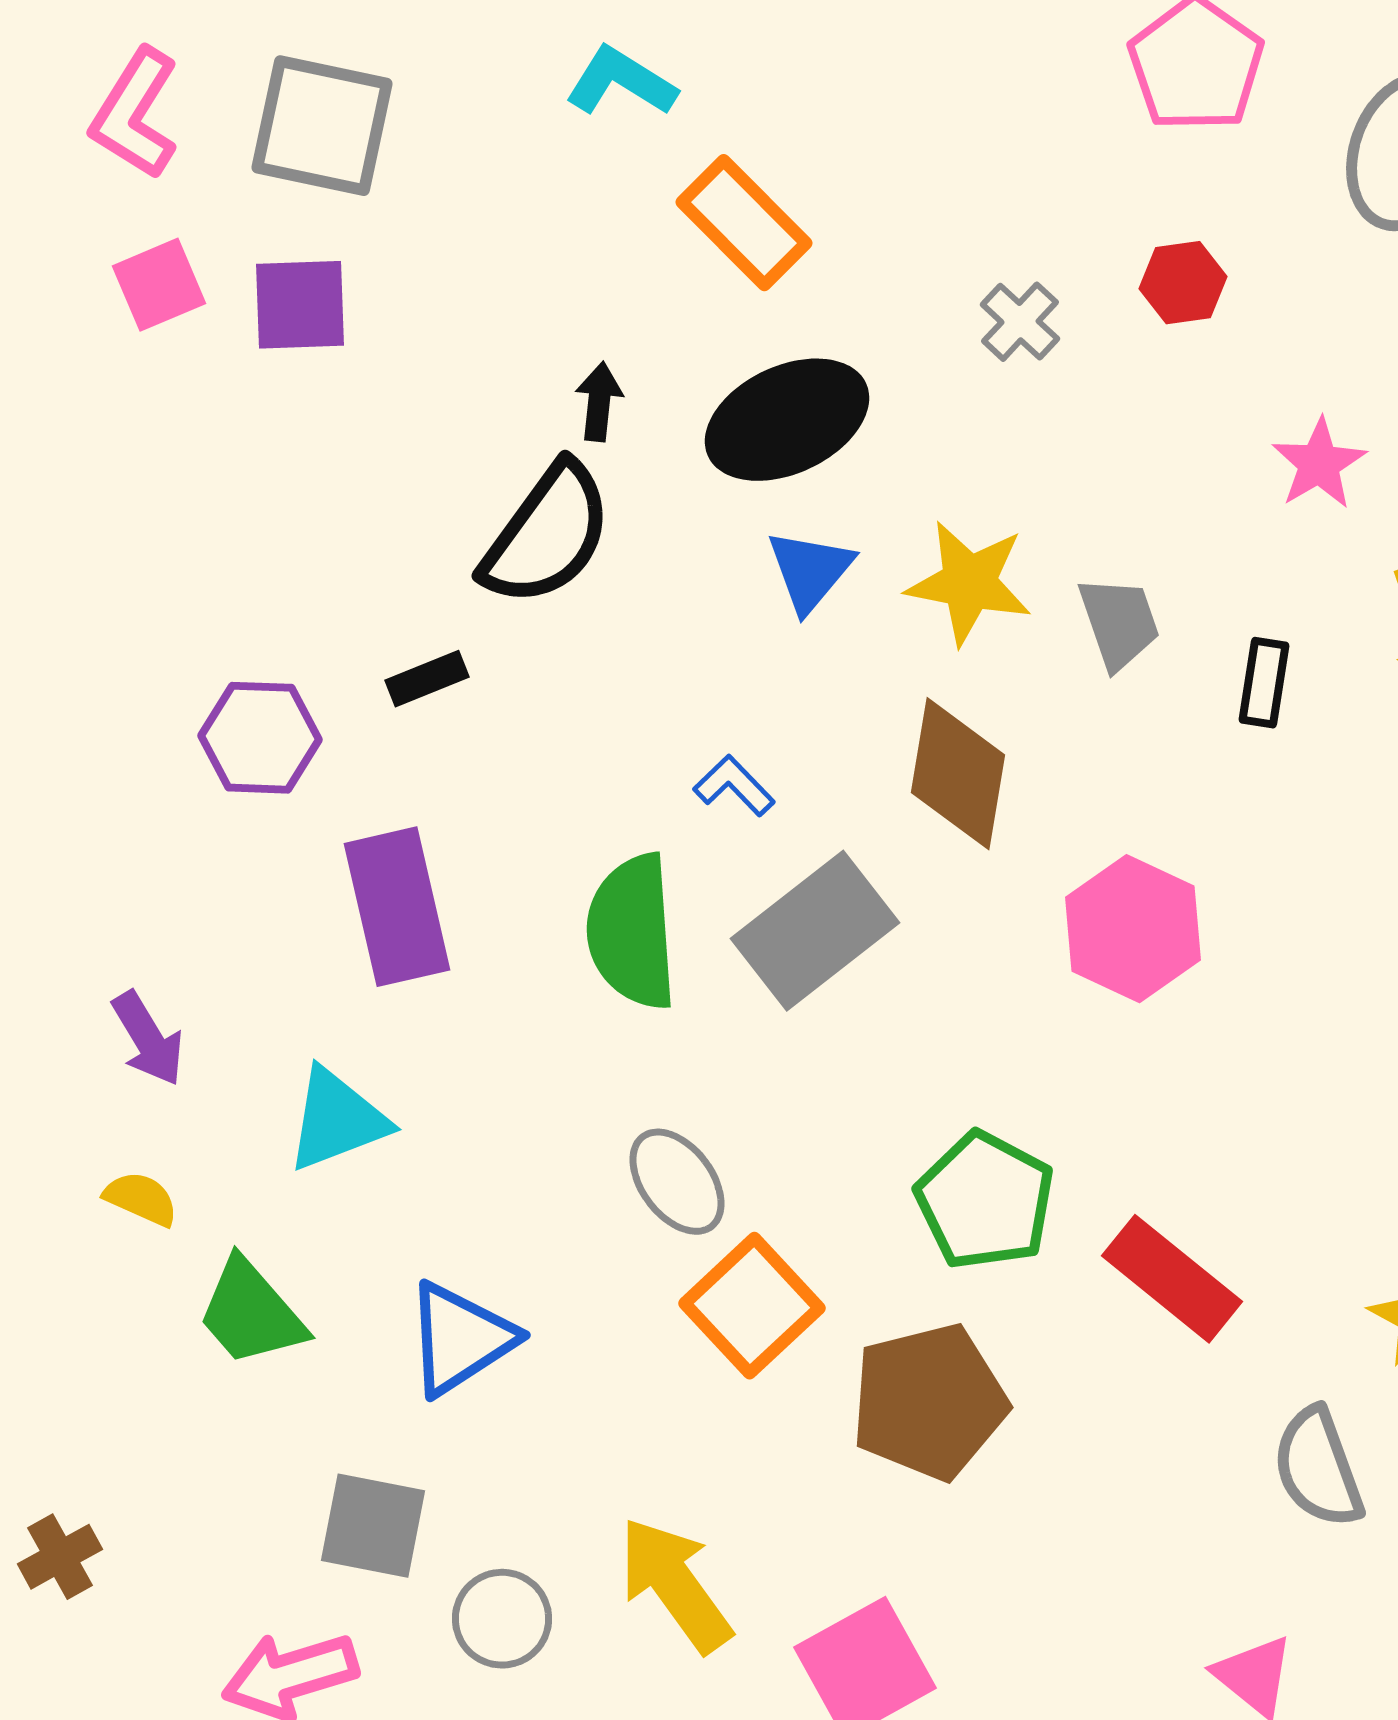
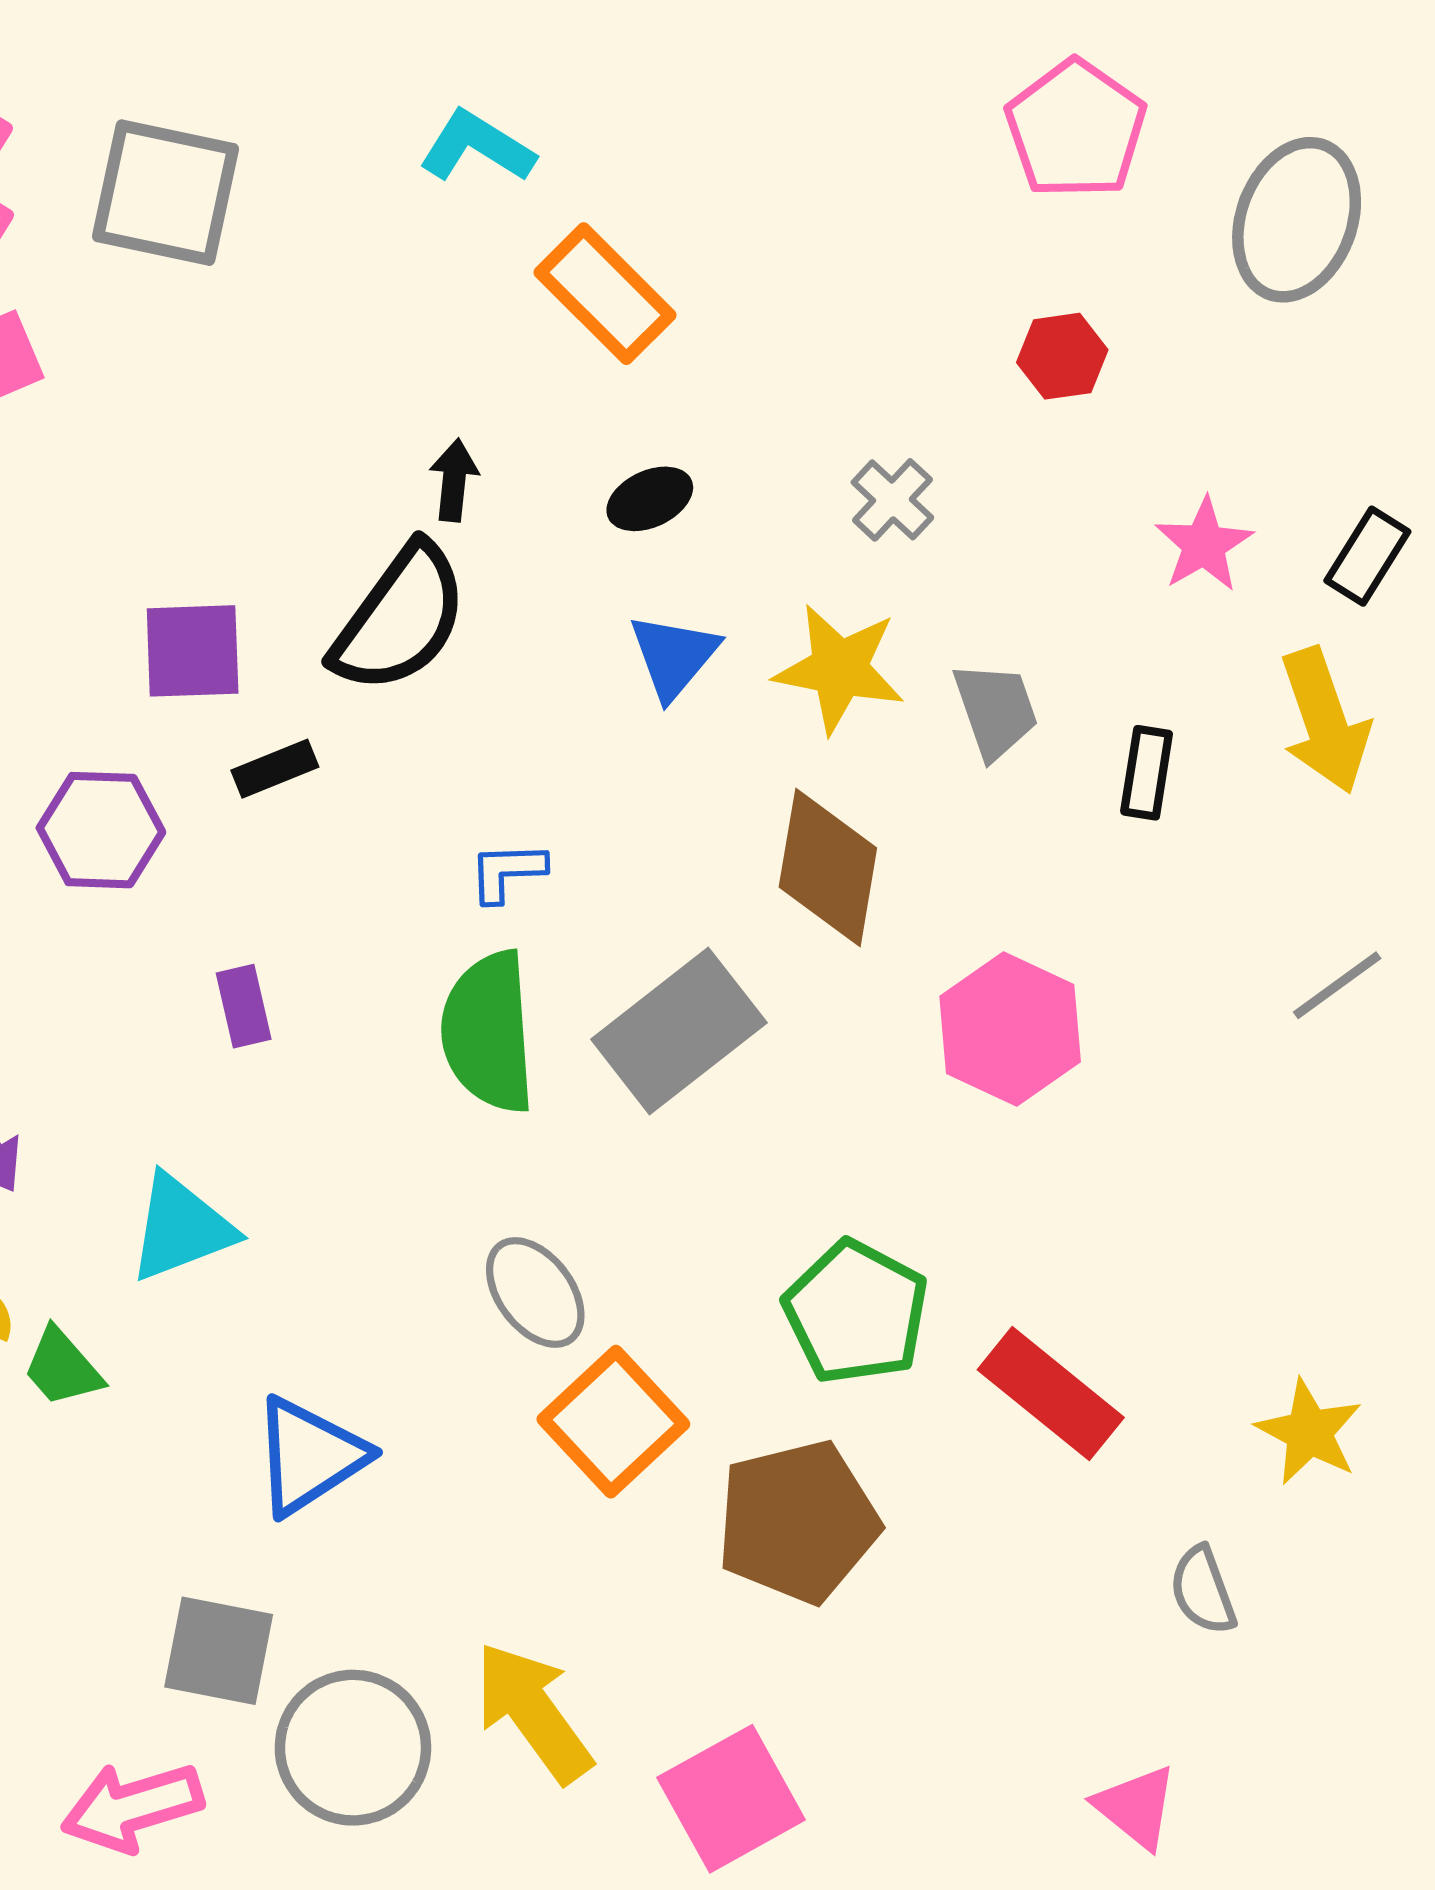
purple square: (300, 305) -> (193, 651), moved
gray cross: (1020, 322) -> (892, 500), moved
black ellipse: (787, 420) -> (650, 499), size x0.5
blue L-shape: (734, 786) -> (507, 872), moved, turned -48
purple rectangle: (397, 907) -> (244, 1006), size x0.5
green trapezoid: (251, 1313) -> (62, 1367), moved, size x0.7
gray semicircle: (1318, 1468) -> (1203, 1590), size x0.7
gray circle: (502, 1619) -> (353, 1748), size x1.5

